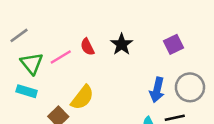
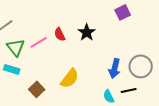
purple square: (173, 44) -> (123, 12), moved
yellow semicircle: (82, 97) -> (70, 78), moved

